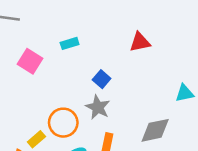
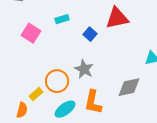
red triangle: (140, 42) -> (117, 18), size x1.4
blue square: (102, 79) -> (90, 34), moved

